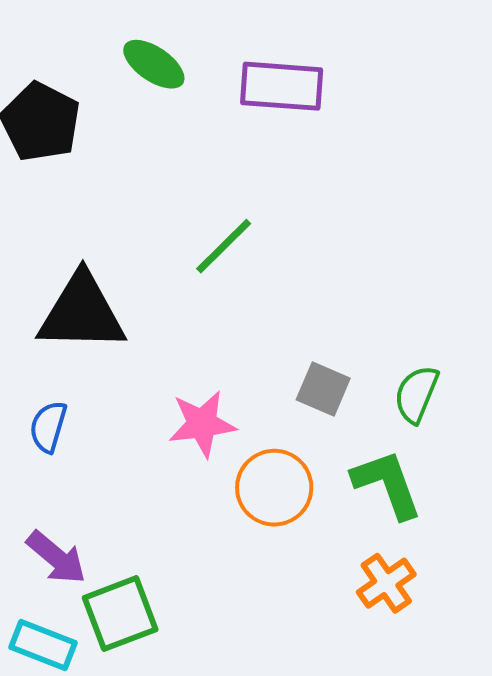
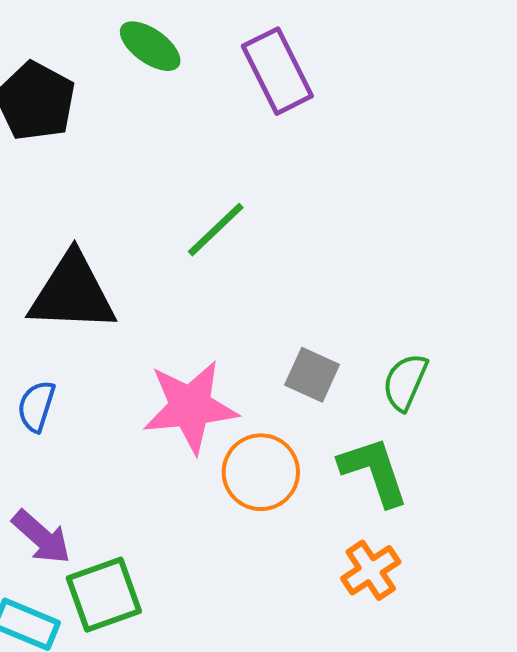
purple rectangle: (282, 86) -> (277, 71), turned 58
pink star: (202, 424) -> (190, 407), size x1.4

